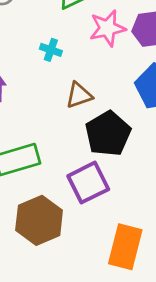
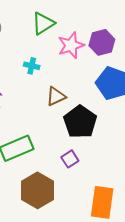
purple square: (88, 183) -> (70, 159), size x0.6

